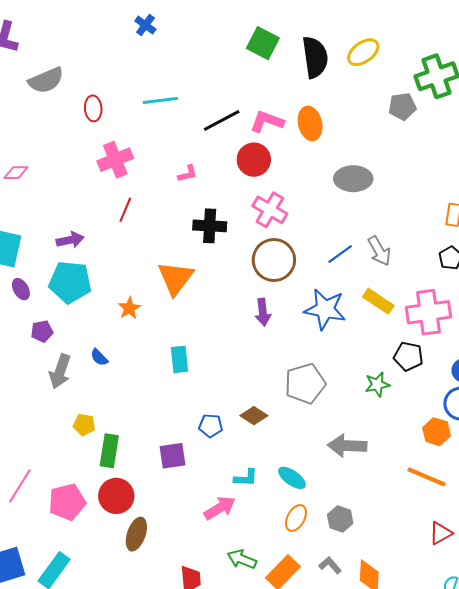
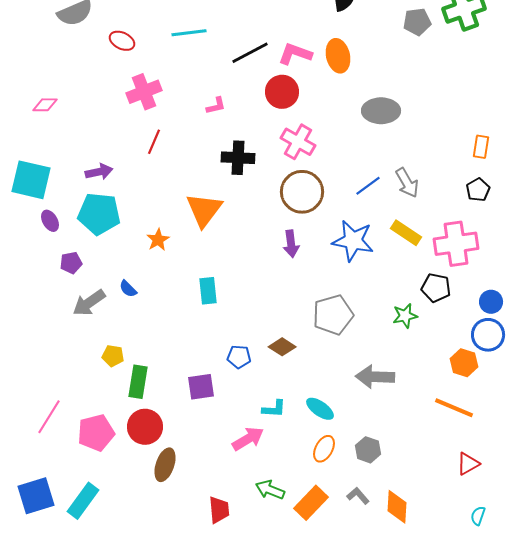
gray pentagon: (402, 106) -> (417, 22), moved
red ellipse: (93, 108) -> (122, 41), turned -60
gray arrow: (60, 371) -> (89, 303), turned 36

